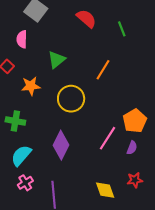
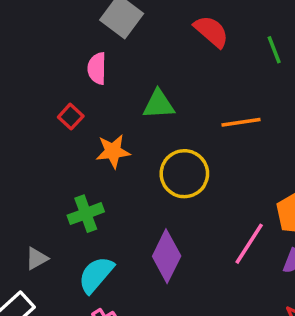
green triangle: (57, 60) -> (159, 104), turned 36
orange line: (103, 70) -> (241, 122), turned 50
green cross: (15, 121) -> (86, 214), turned -30

